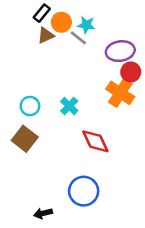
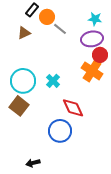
cyan star: (86, 25) -> (95, 19), moved
brown triangle: (46, 35) -> (24, 33), moved
cyan circle: (30, 106) -> (23, 81), size x1.6
blue circle: (84, 191) -> (60, 131), moved

